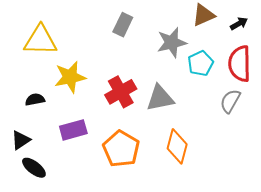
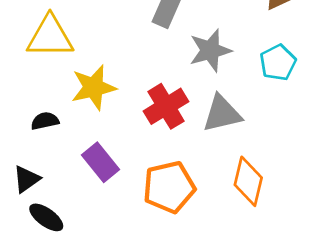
gray star: (172, 43) -> (210, 50), moved
purple rectangle: (73, 130) -> (100, 162), turned 68
orange pentagon: (121, 149) -> (169, 187), turned 30

